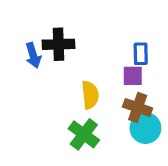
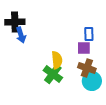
black cross: (59, 44) -> (15, 22), moved
green cross: (84, 134) -> (53, 74), moved

